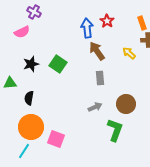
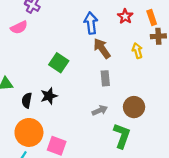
red star: (107, 21) -> (125, 16), moved
yellow arrow: (129, 53) -> (137, 51), turned 32
black star: (31, 64) -> (49, 96), moved

